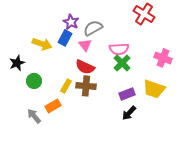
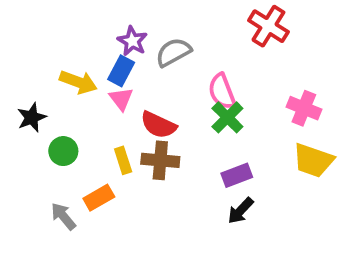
pink triangle: (85, 45) -> (121, 99), moved
pink semicircle: (119, 49) -> (222, 91), turned 72
yellow rectangle: (66, 86) -> (123, 160), turned -48
yellow trapezoid: (154, 89) -> (313, 160), moved

